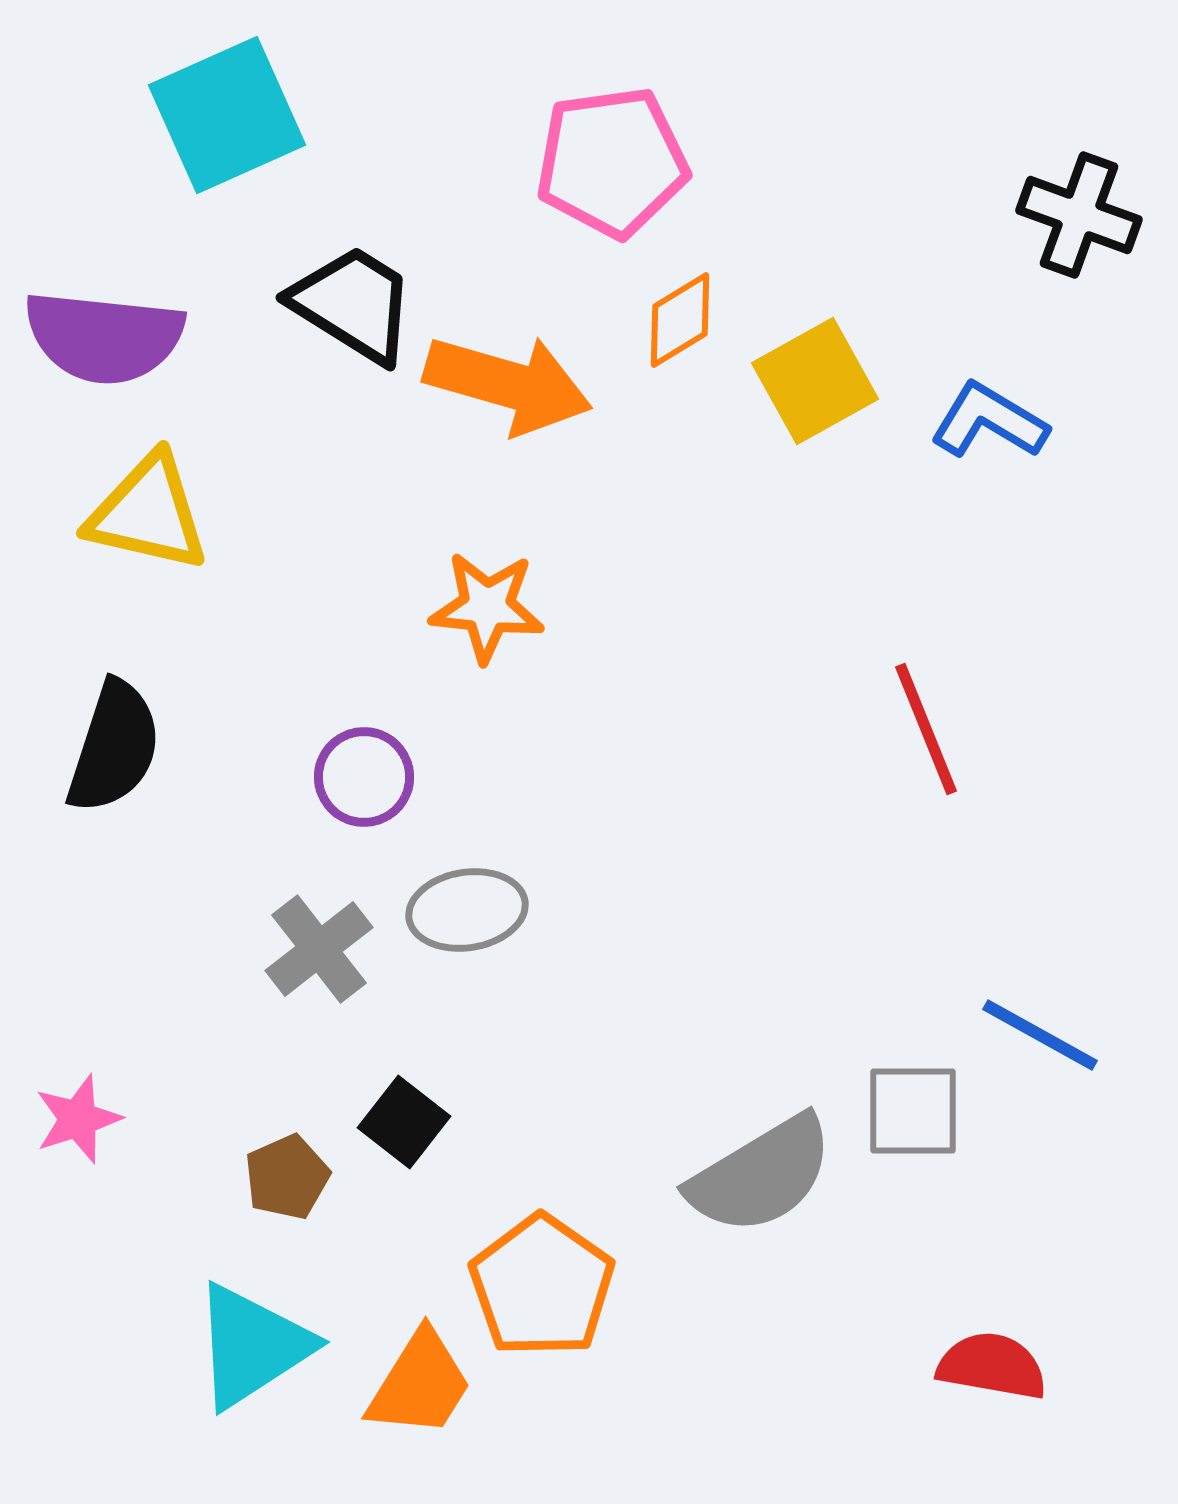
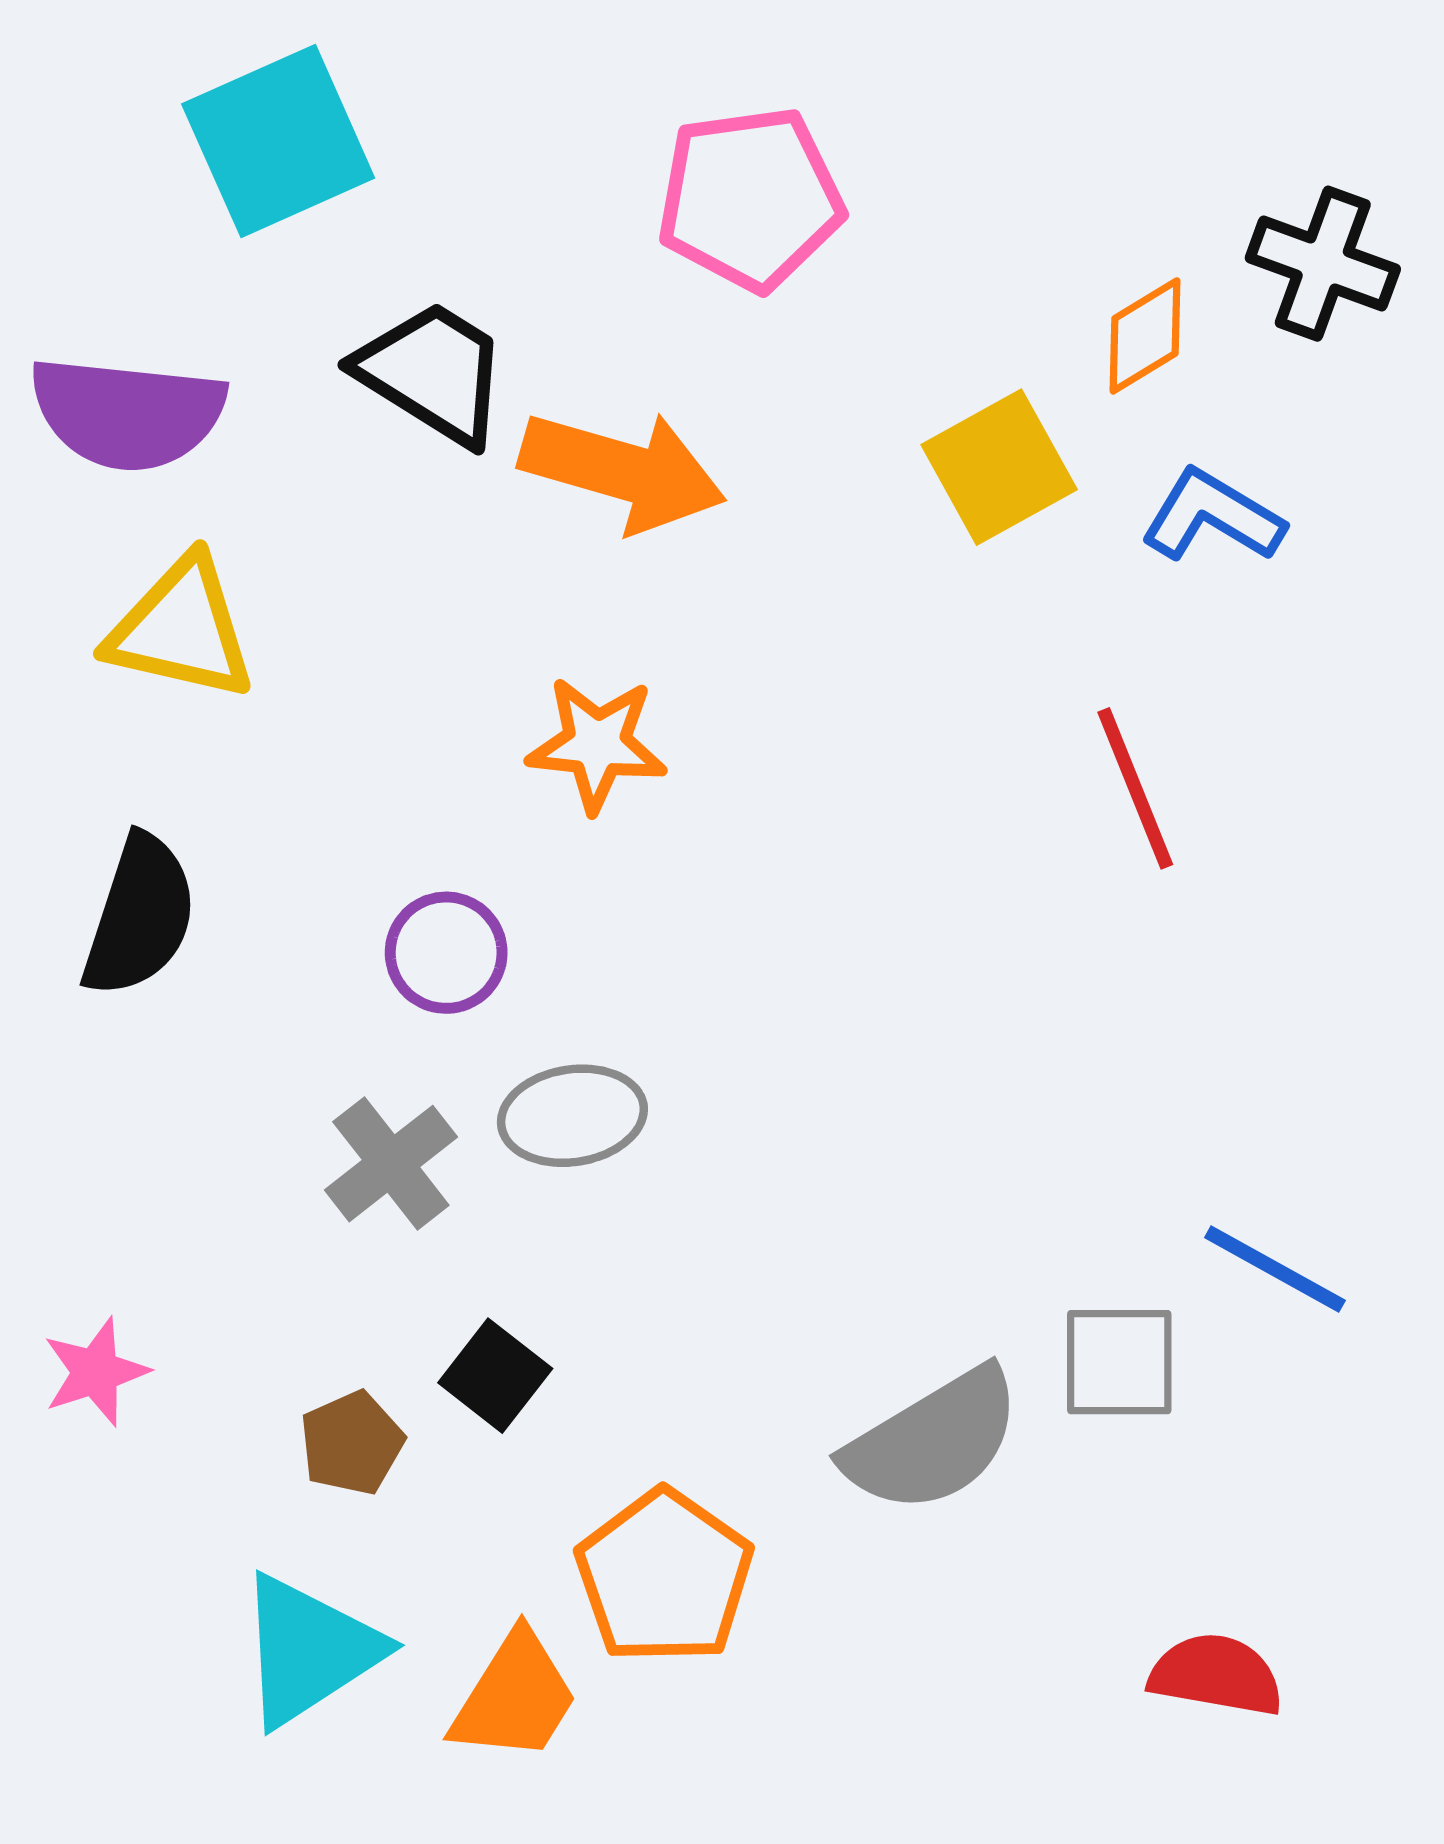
orange diamond: (680, 320) -> (1145, 336), moved
red line: (926, 729) -> (1135, 788), moved

